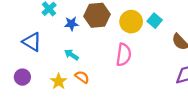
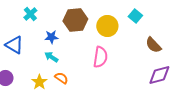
cyan square: (155, 21) -> (135, 16), moved
blue star: (71, 24) -> (51, 37), moved

